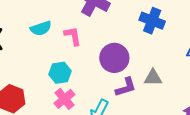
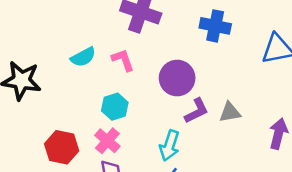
gray triangle: (153, 78) -> (230, 112), moved
pink cross: (64, 99) -> (107, 141), moved

